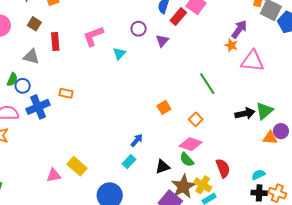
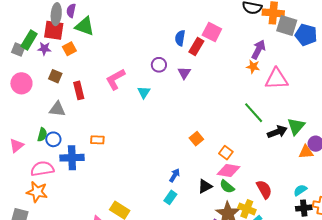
green line: (207, 84) -> (254, 113), moved
blue cross: (38, 107) -> (72, 158), turned 30
orange square: (196, 119) -> (226, 153), moved
black triangle: (163, 167) -> (205, 186), moved

